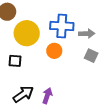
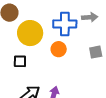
gray arrow: (87, 34) -> (90, 17), moved
gray square: (91, 56) -> (96, 52), turned -32

